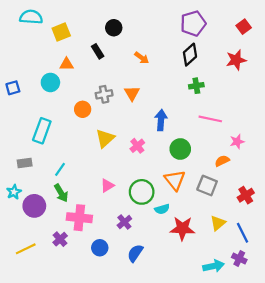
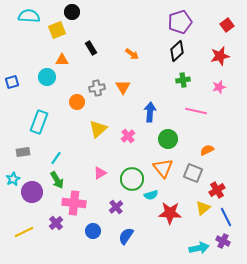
black circle: (114, 28) -> (72, 12), moved
pink star: (237, 142) -> (219, 87), moved
red cross: (246, 195) -> (217, 190), moved

